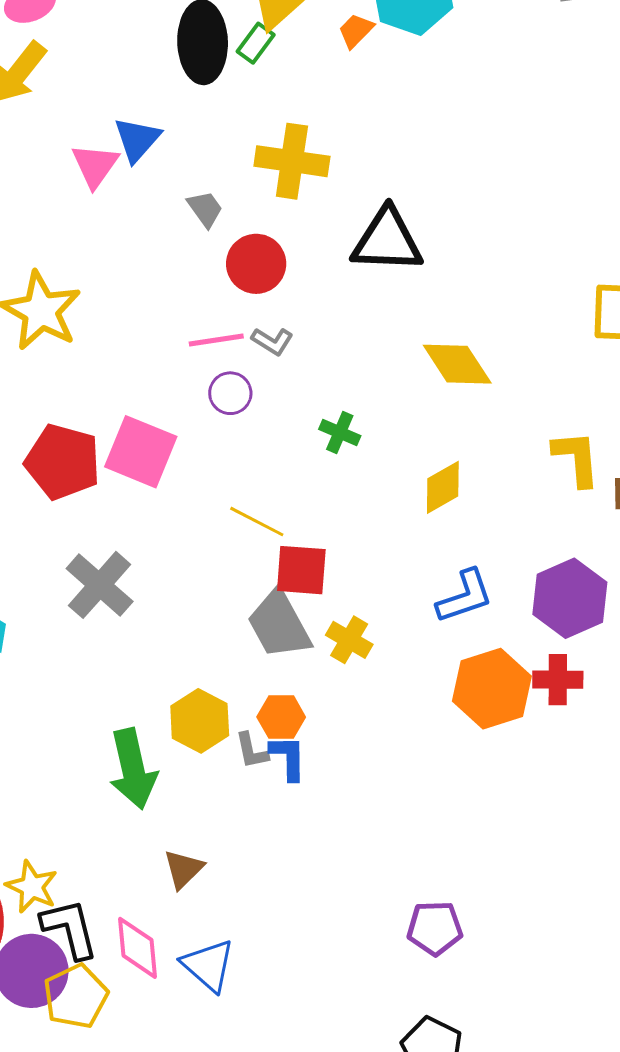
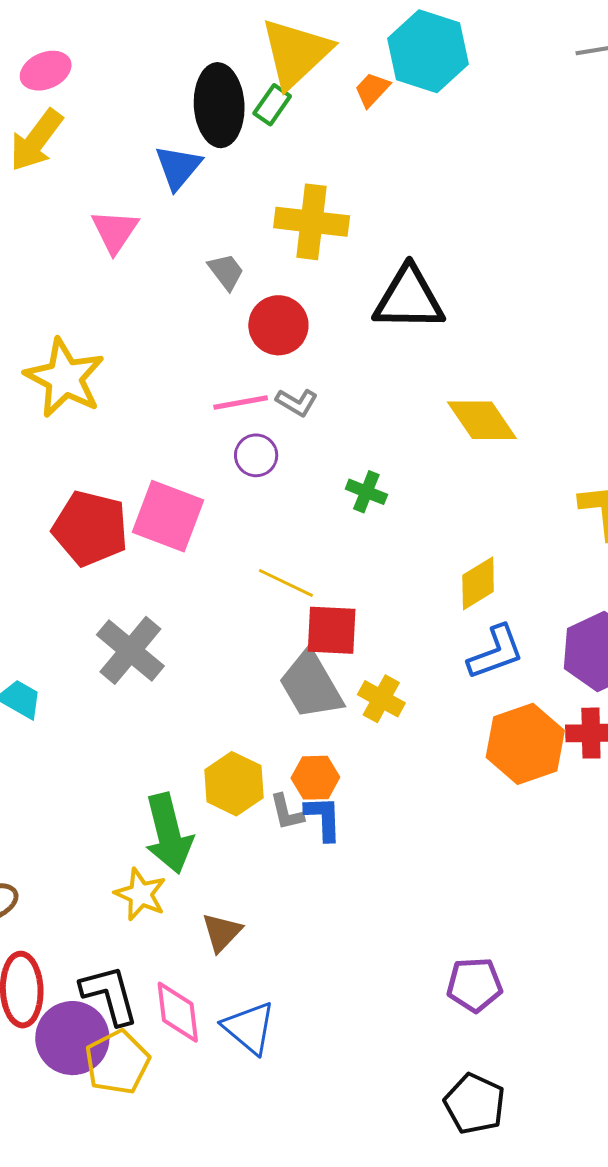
blue triangle: (137, 140) -> (178, 167), moved
yellow diamond: (443, 487) -> (478, 583), moved
yellow star: (32, 887) -> (140, 894), moved

